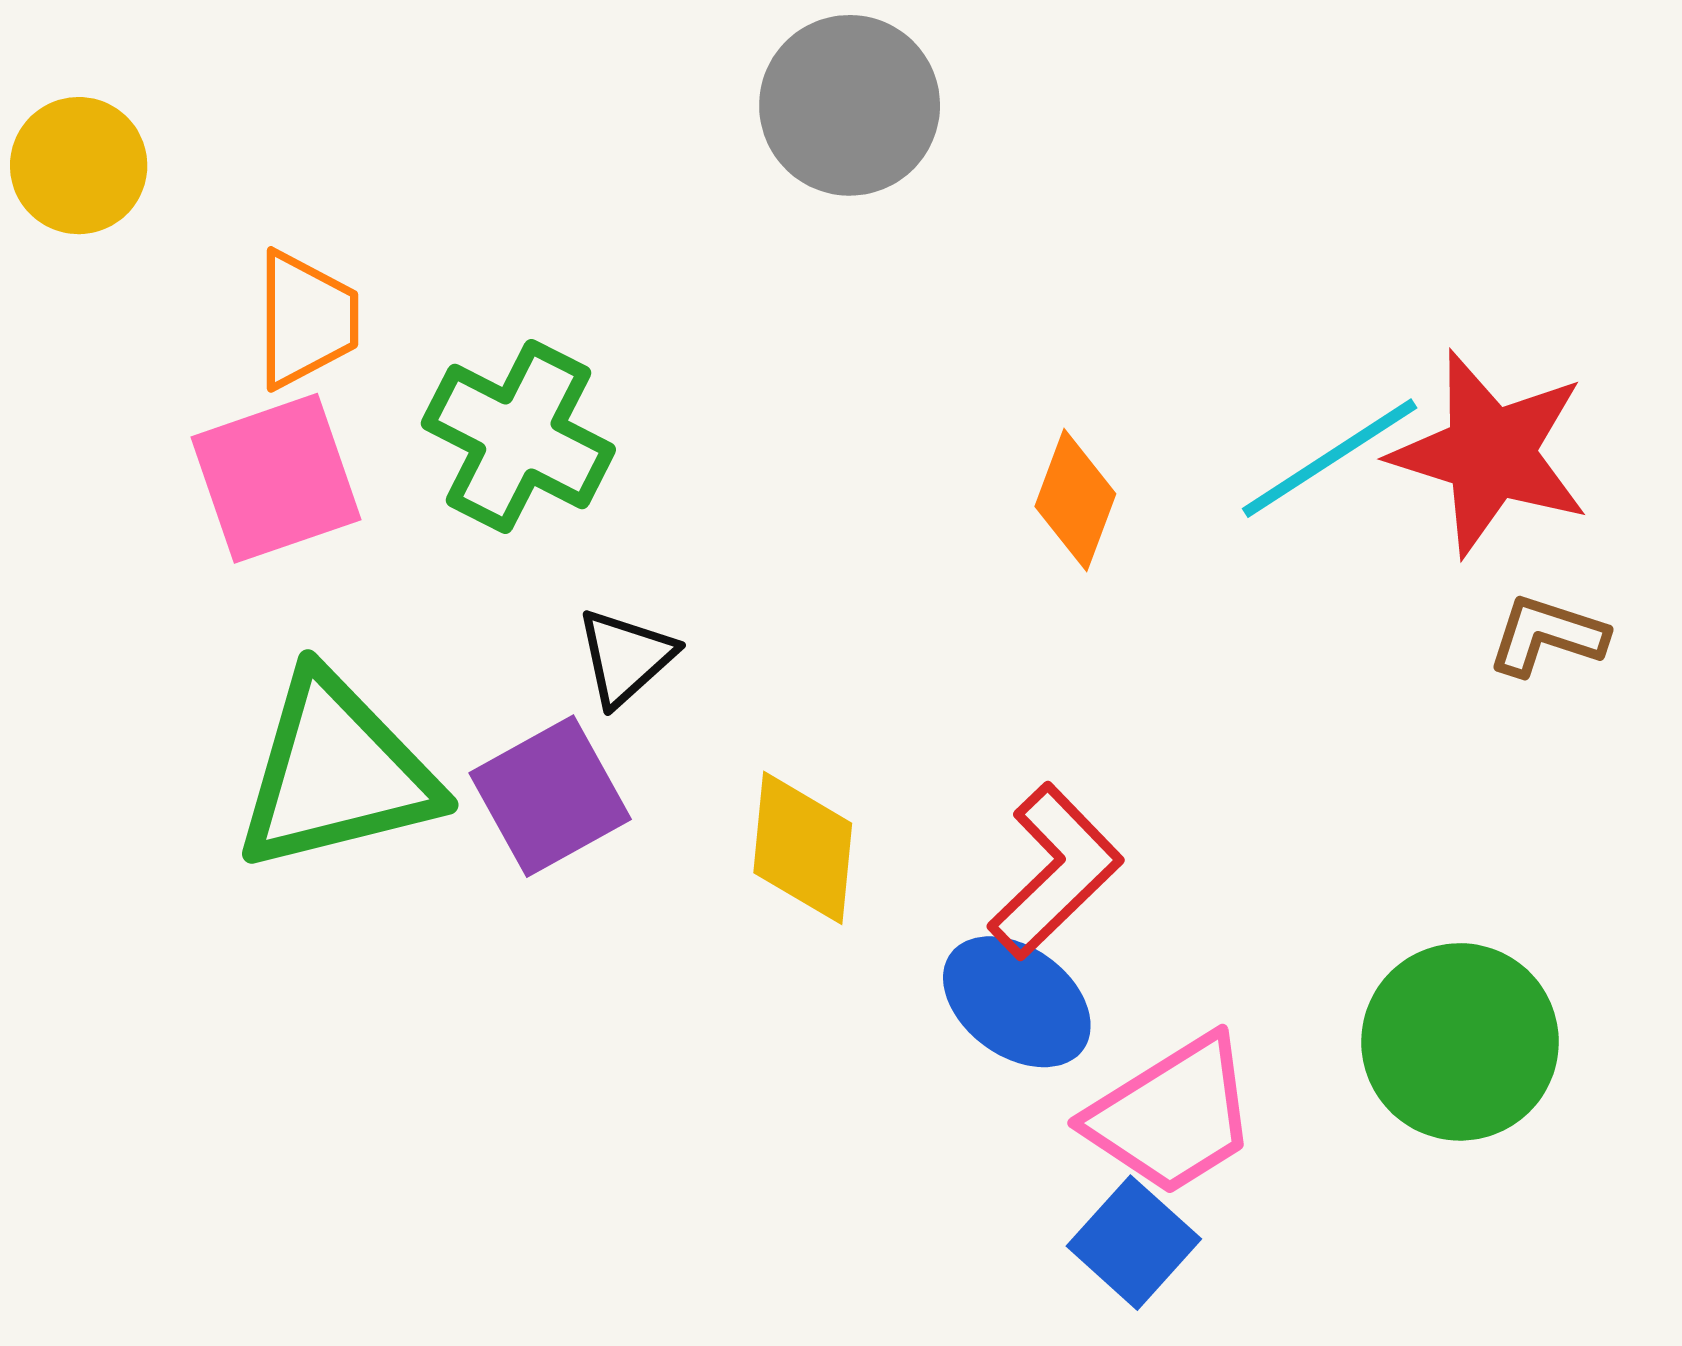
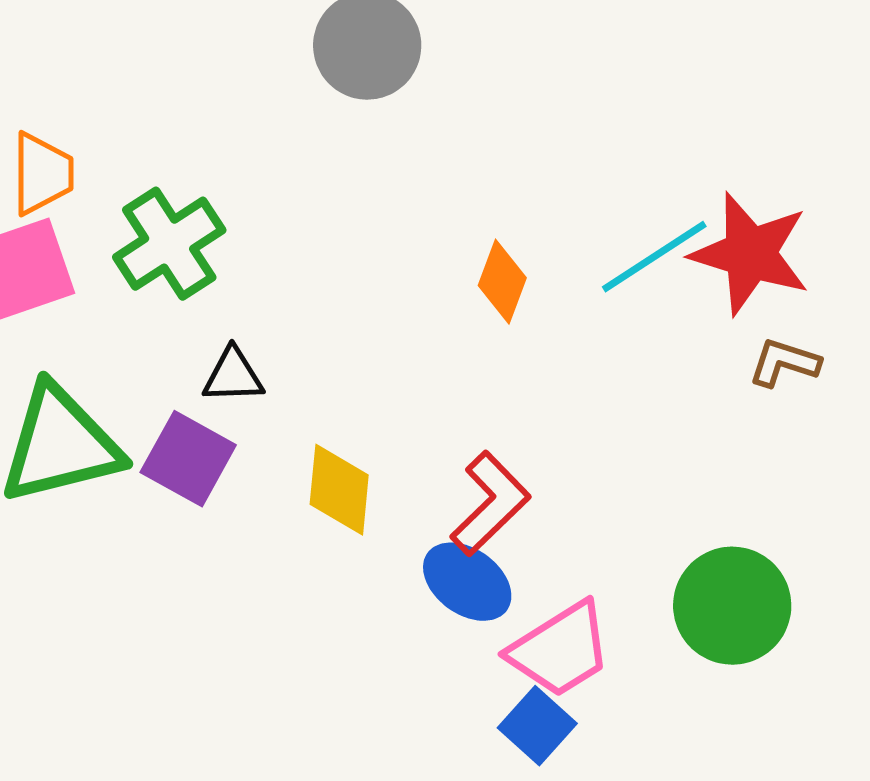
green cross: (518, 436) -> (169, 244), turned 30
black triangle: (625, 657) -> (233, 376), turned 40
purple square: (550, 796) -> (188, 459), turned -32

